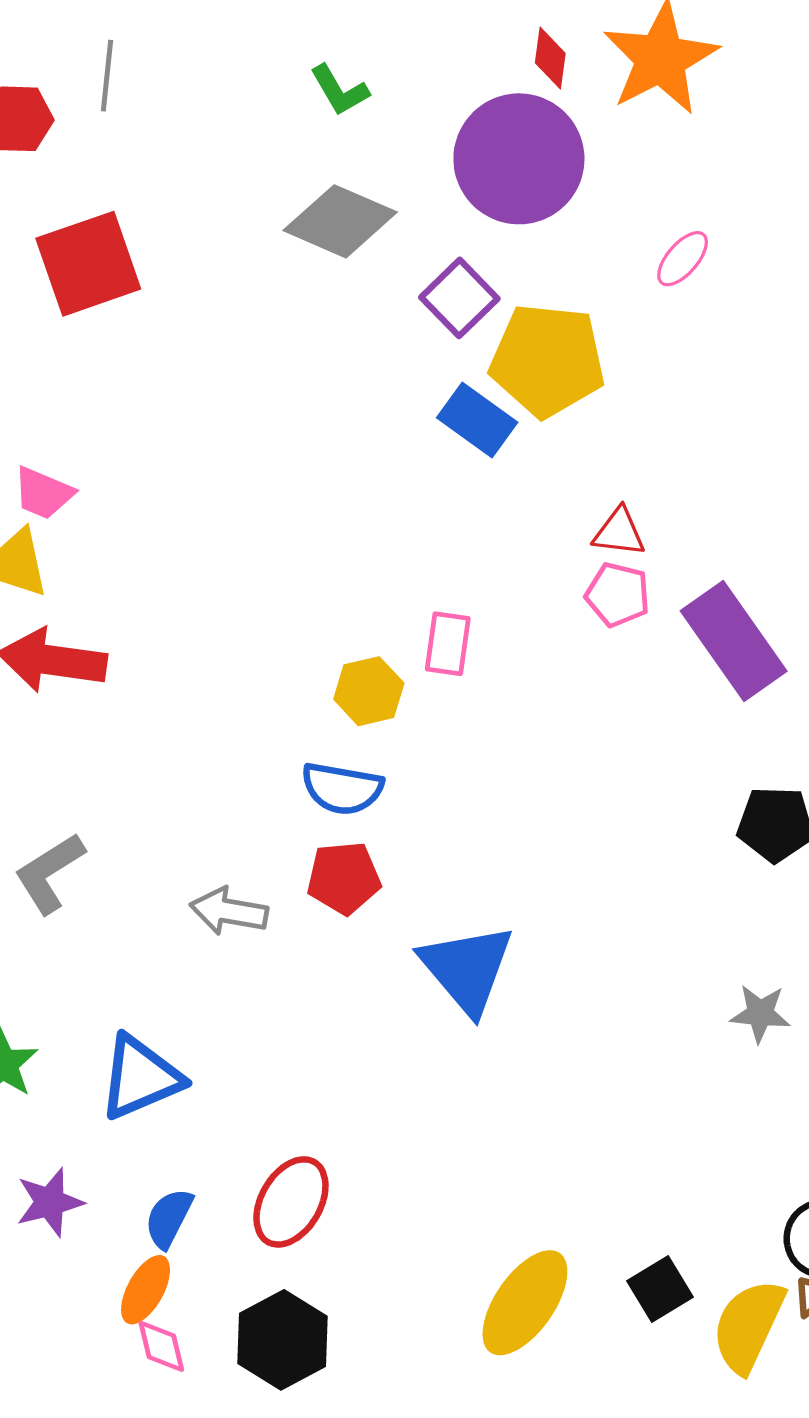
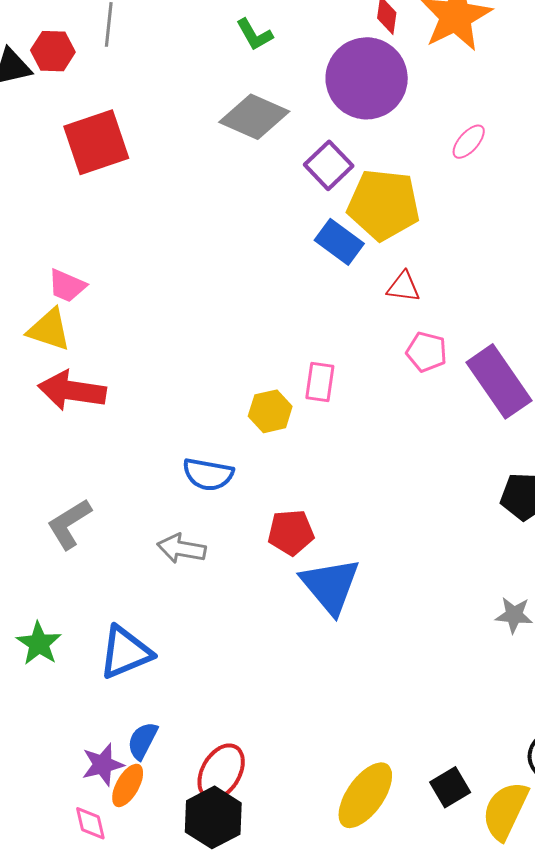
red triangle: (619, 532) -> (403, 287), moved
blue semicircle: (342, 788) -> (208, 474), moved
red pentagon: (344, 878) -> (291, 532), moved
purple star: (50, 1202) -> (103, 765), moved
red ellipse: (291, 1202) -> (221, 772), moved
pink diamond: (161, 1346) -> (90, 823), moved

